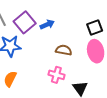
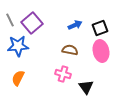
blue arrow: (47, 24) -> (75, 25), moved

